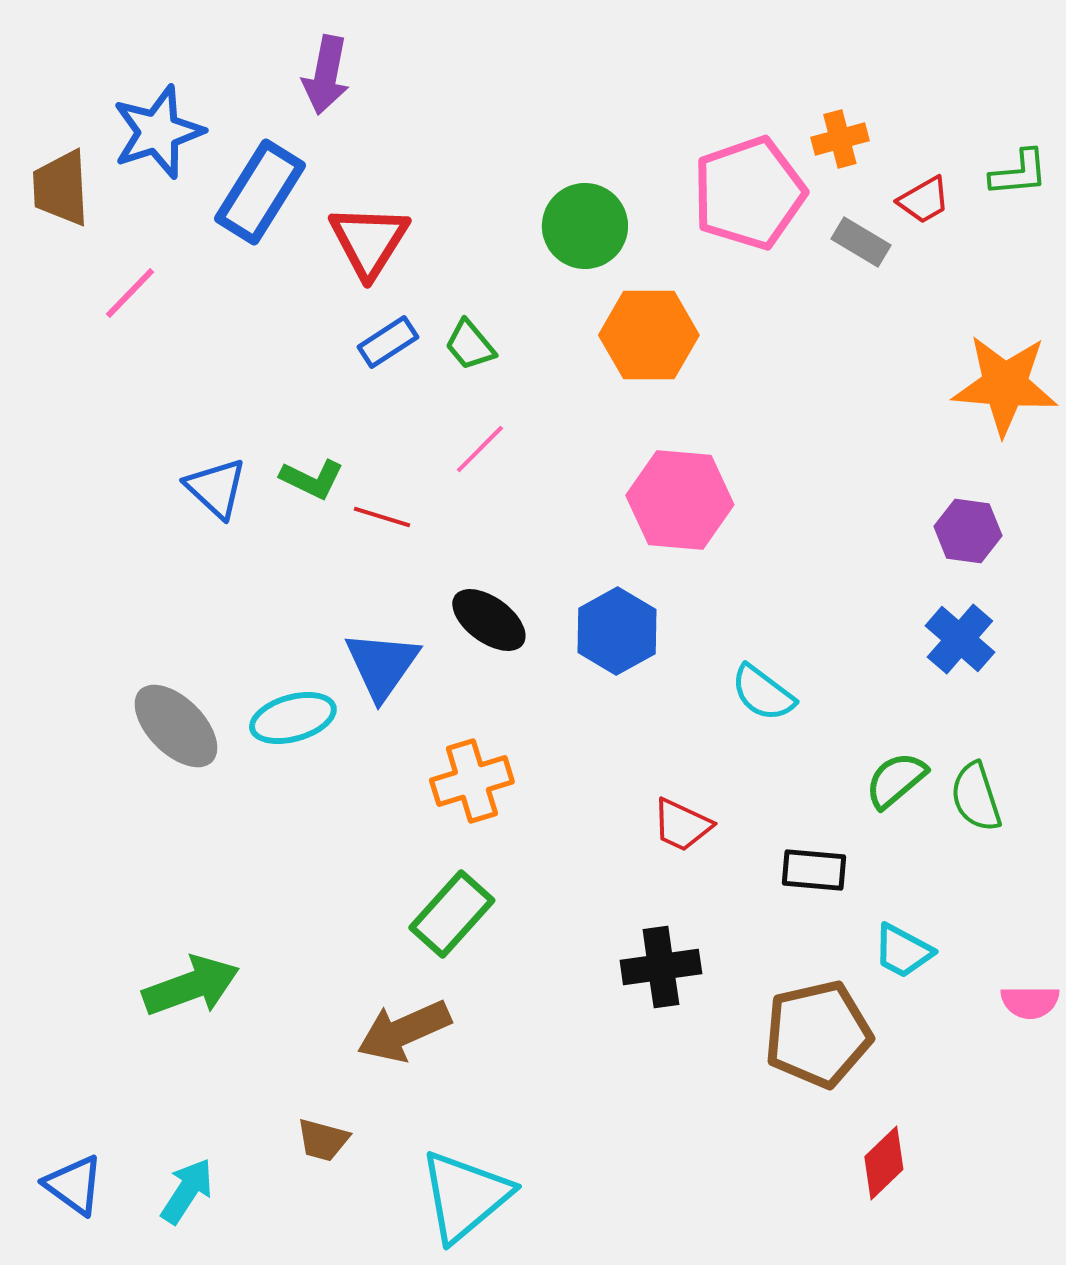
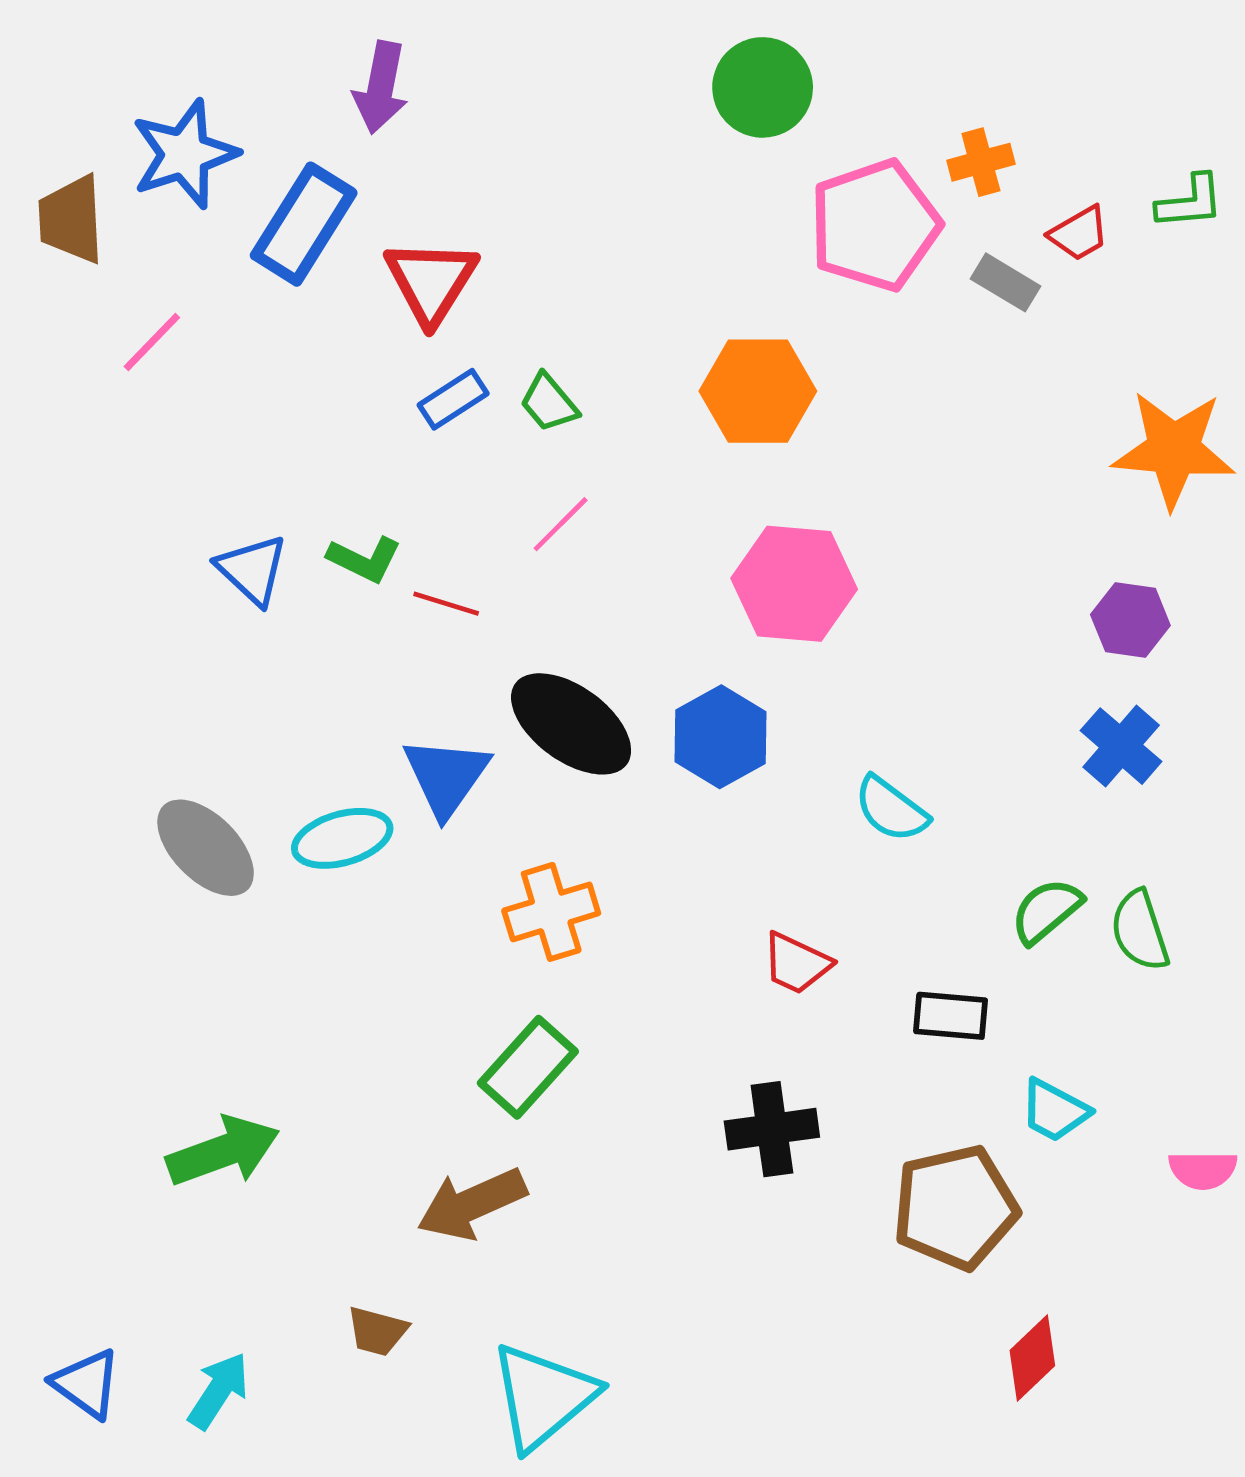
green circle: (585, 226) -> (763, 87), moved
black ellipse: (489, 620) -> (571, 724), size x1.4

